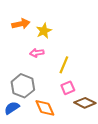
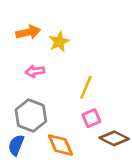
pink arrow: (37, 53) -> (35, 71), moved
blue semicircle: (12, 108) -> (16, 145), turned -35

